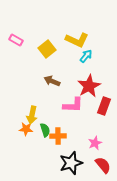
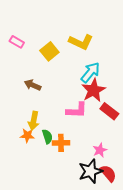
cyan arrow: (86, 56) -> (90, 72), moved, size x1.5
brown arrow: (52, 81) -> (33, 85), moved
red rectangle: (104, 106) -> (109, 111), turned -72
black star: (71, 163) -> (90, 171), moved

